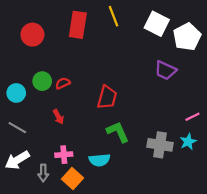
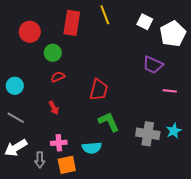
white square: (157, 24) -> (145, 22), size x0.7
green circle: (42, 81) -> (53, 53), moved
pink line: (192, 117) -> (170, 91), moved, turned 32
orange square: (72, 178) -> (67, 165), turned 36

